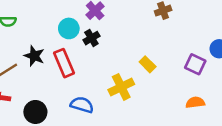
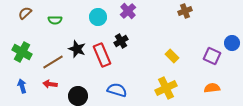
cyan circle: (69, 28) -> (98, 17), moved
black cross: (91, 38) -> (121, 41), moved
yellow cross: (121, 87) -> (166, 88), moved

